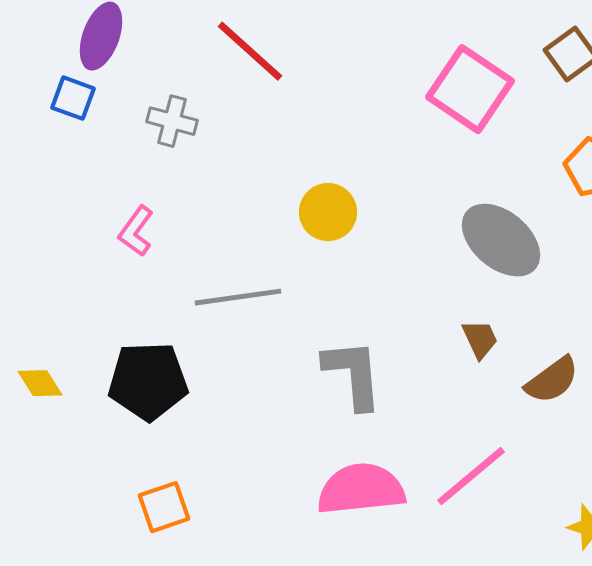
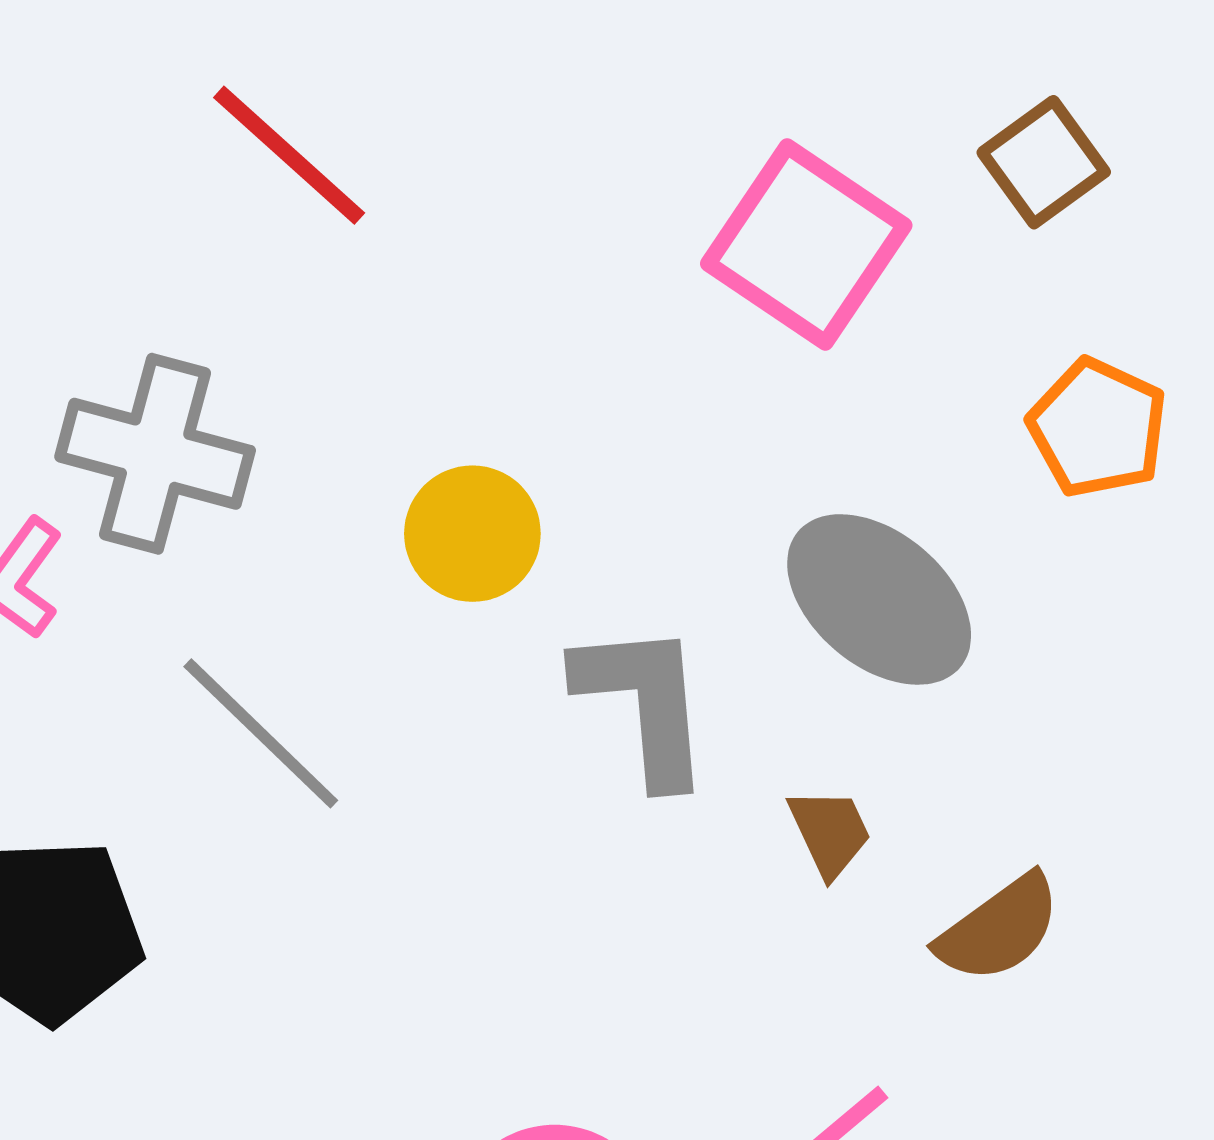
gray cross: (172, 121) -> (155, 454), moved, size x1.6
gray line: (238, 297) -> (261, 733), turned 52
gray L-shape: (353, 374) -> (644, 703), moved

